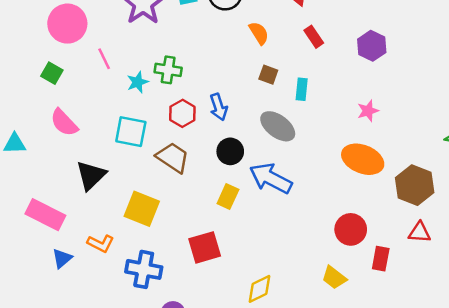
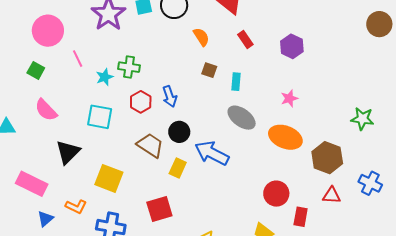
gray ellipse: (278, 126) -> (242, 118), moved
brown trapezoid: (173, 157) -> (150, 145), moved

